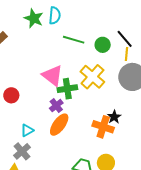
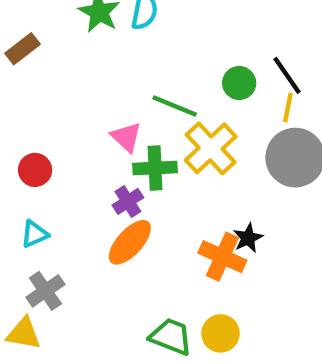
green line: (74, 40) -> (175, 106), moved
pink triangle: (52, 76) -> (126, 137), size x0.7
cyan triangle: (27, 130) -> (34, 234), moved

